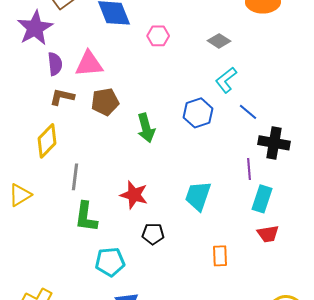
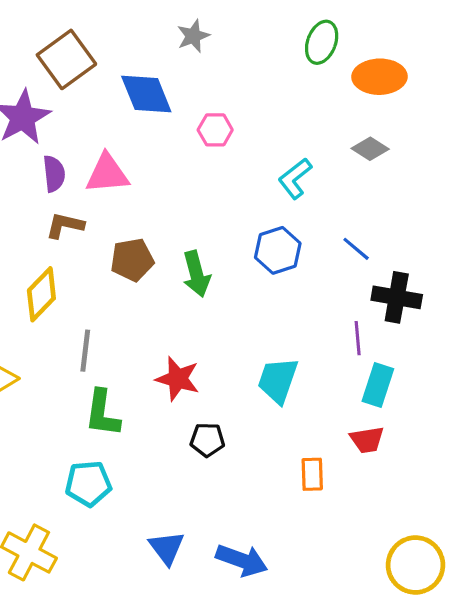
gray diamond: (219, 41) -> (370, 149), moved
cyan L-shape: (226, 80) -> (295, 178), moved
brown pentagon: (105, 102) -> (132, 260), moved
red trapezoid: (268, 234) -> (367, 440), moved
cyan pentagon: (110, 262) -> (88, 484), moved

